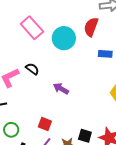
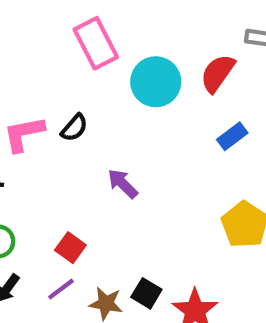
blue rectangle: (105, 54) -> (232, 136), turned -56
black semicircle: (32, 69) -> (74, 128), turned 80

